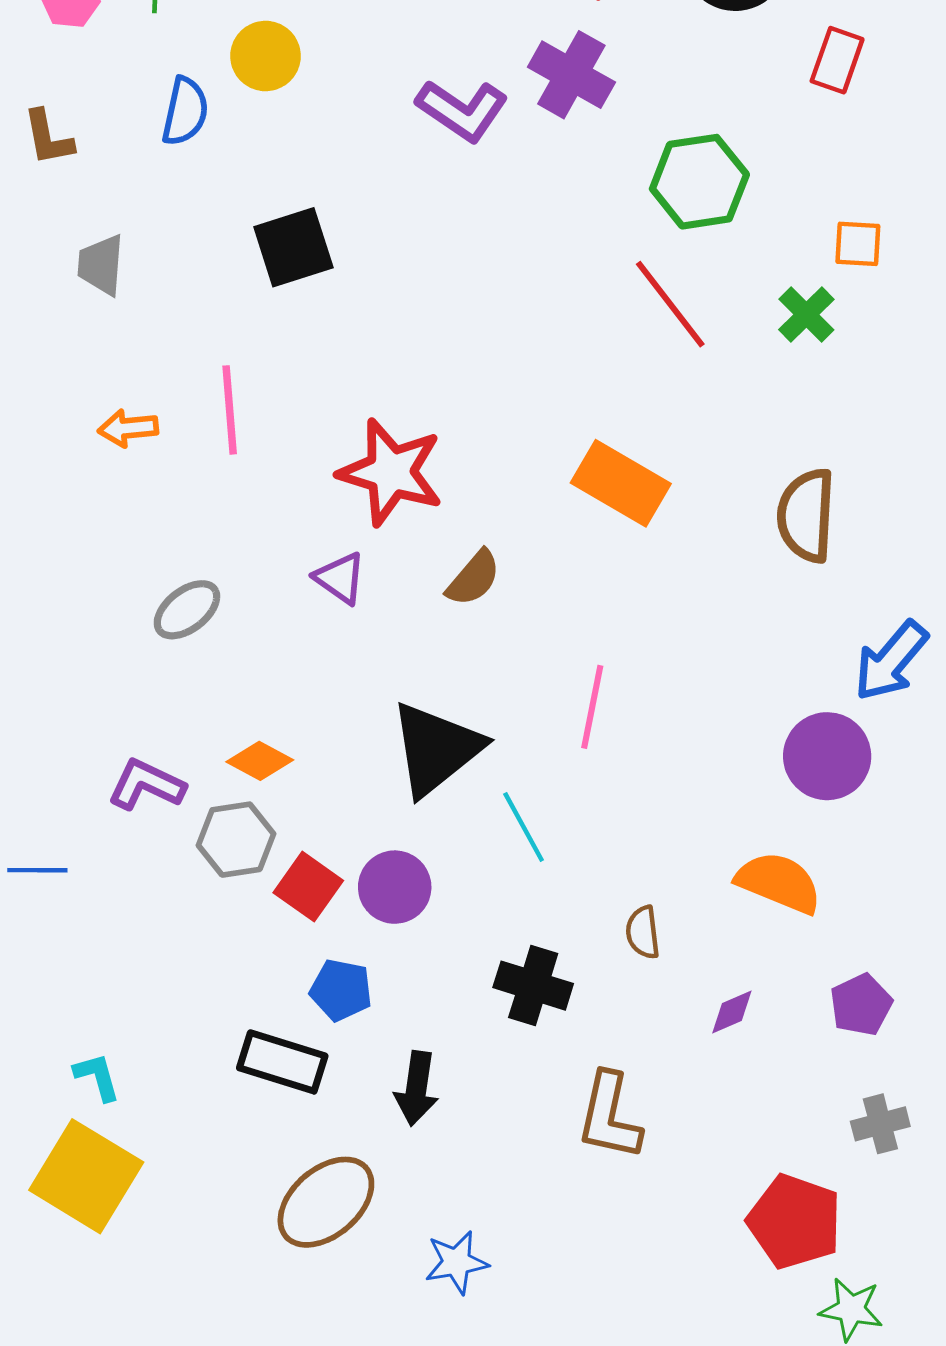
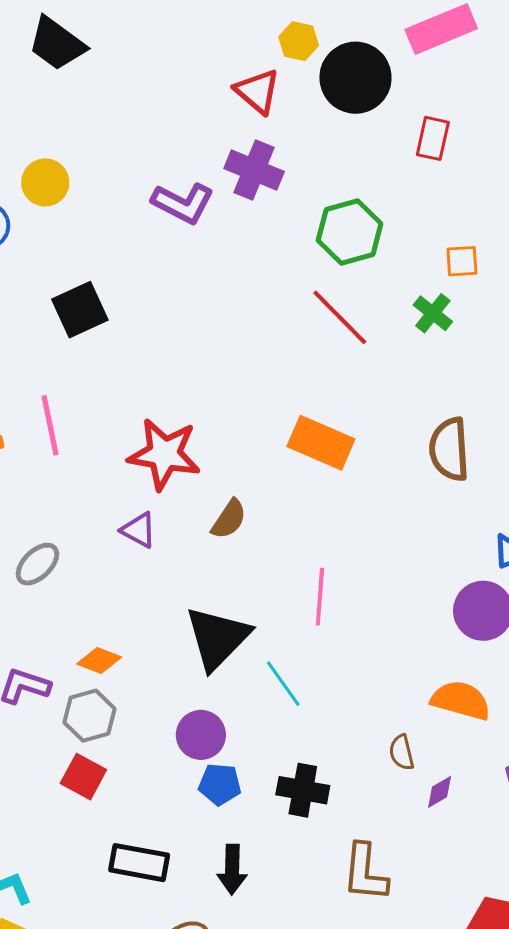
red square: (308, 887) -> (83, 777), moved
brown semicircle: (643, 932) -> (402, 752), moved
blue pentagon: (341, 990) -> (220, 784), moved

